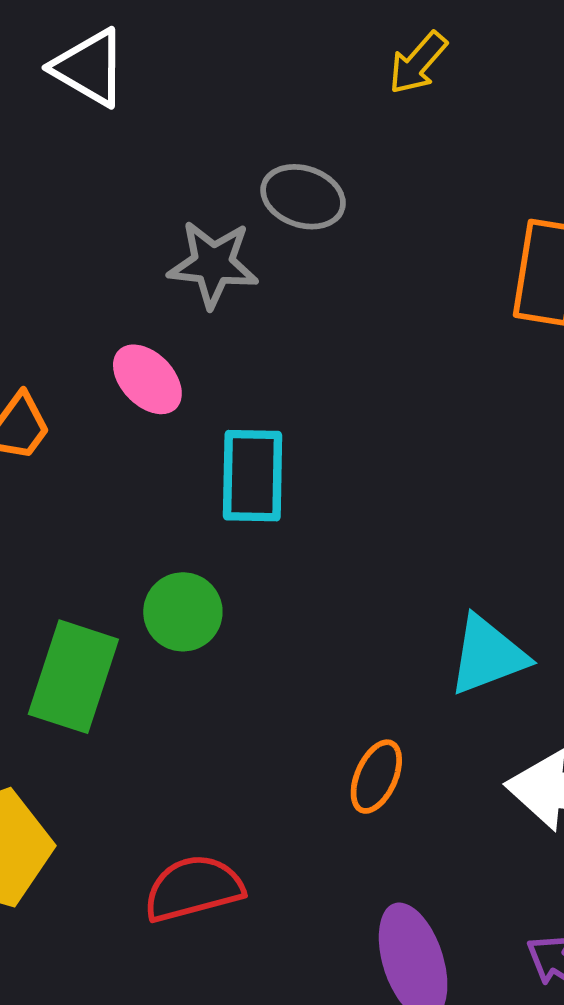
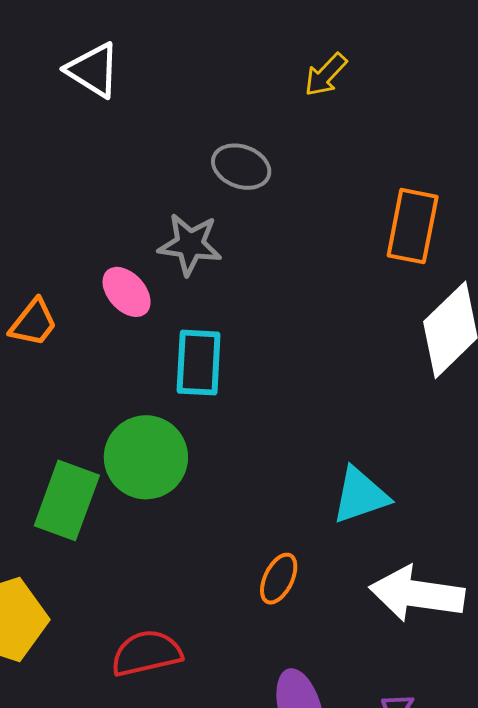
gray star: (213, 264) -> (190, 244), moved
green circle: (183, 612) -> (146, 457), size x1.5

